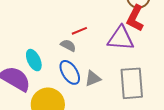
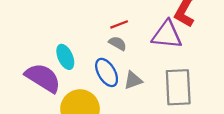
gray semicircle: (68, 45) -> (118, 43), moved

